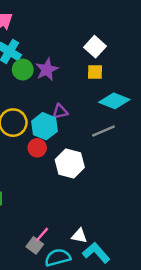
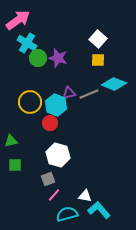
purple star: (47, 70) -> (58, 58), turned -30
gray line: (103, 131) -> (89, 94), moved
white hexagon: (70, 164) -> (58, 155), moved
gray square: (35, 245) -> (48, 179), moved, turned 32

